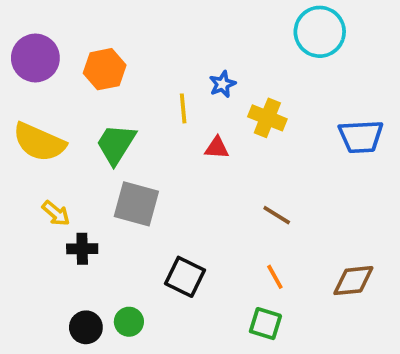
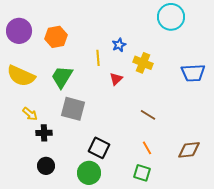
red triangle: (217, 148) -> (116, 79), turned -48
green circle: (129, 322) -> (89, 173), moved, size x1.5
black circle: (86, 327) -> (46, 166), moved

